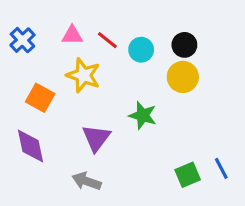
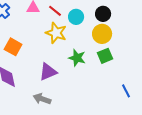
yellow star: (83, 75) -> (56, 33), moved
purple triangle: (96, 138) -> (48, 72), turned 30
green square: (188, 175) -> (105, 56), moved

